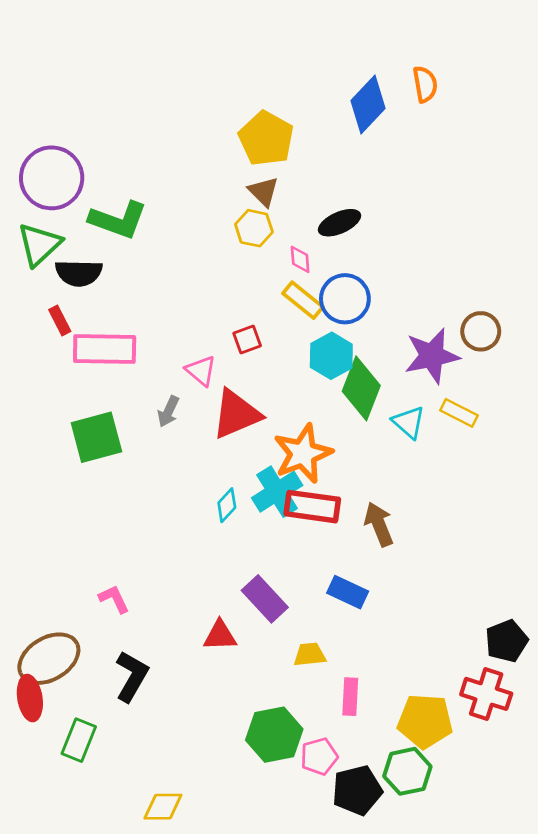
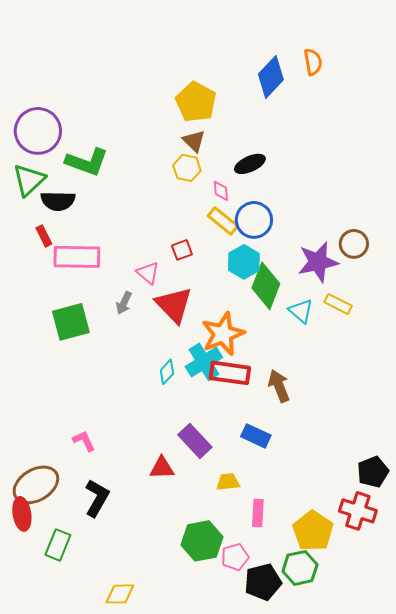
red triangle: (236, 414) -> (174, 305), turned -51
yellow pentagon: (425, 721) -> (313, 531), turned 30

